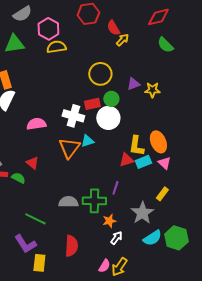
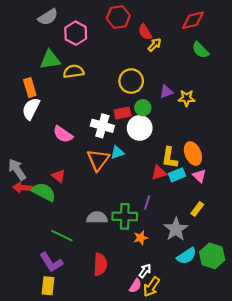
green triangle: (14, 44) -> (50, 60), moved
yellow semicircle: (56, 47) -> (74, 71), moved
pink semicircle: (36, 124) -> (63, 134), turned -138
green semicircle: (18, 178) -> (44, 192), size x1.6
white arrow: (116, 238) -> (145, 271), moved
yellow rectangle: (39, 263) -> (48, 286), moved

